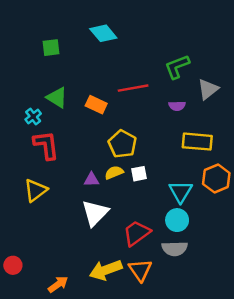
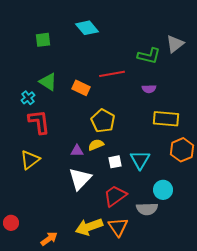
green L-shape: (177, 67) -> (149, 56), turned -145
gray triangle: (208, 89) -> (175, 44), moved
white square: (139, 174) -> (115, 162), moved
cyan triangle: (181, 192) -> (140, 160), moved
cyan circle: (177, 220) -> (163, 190), moved

